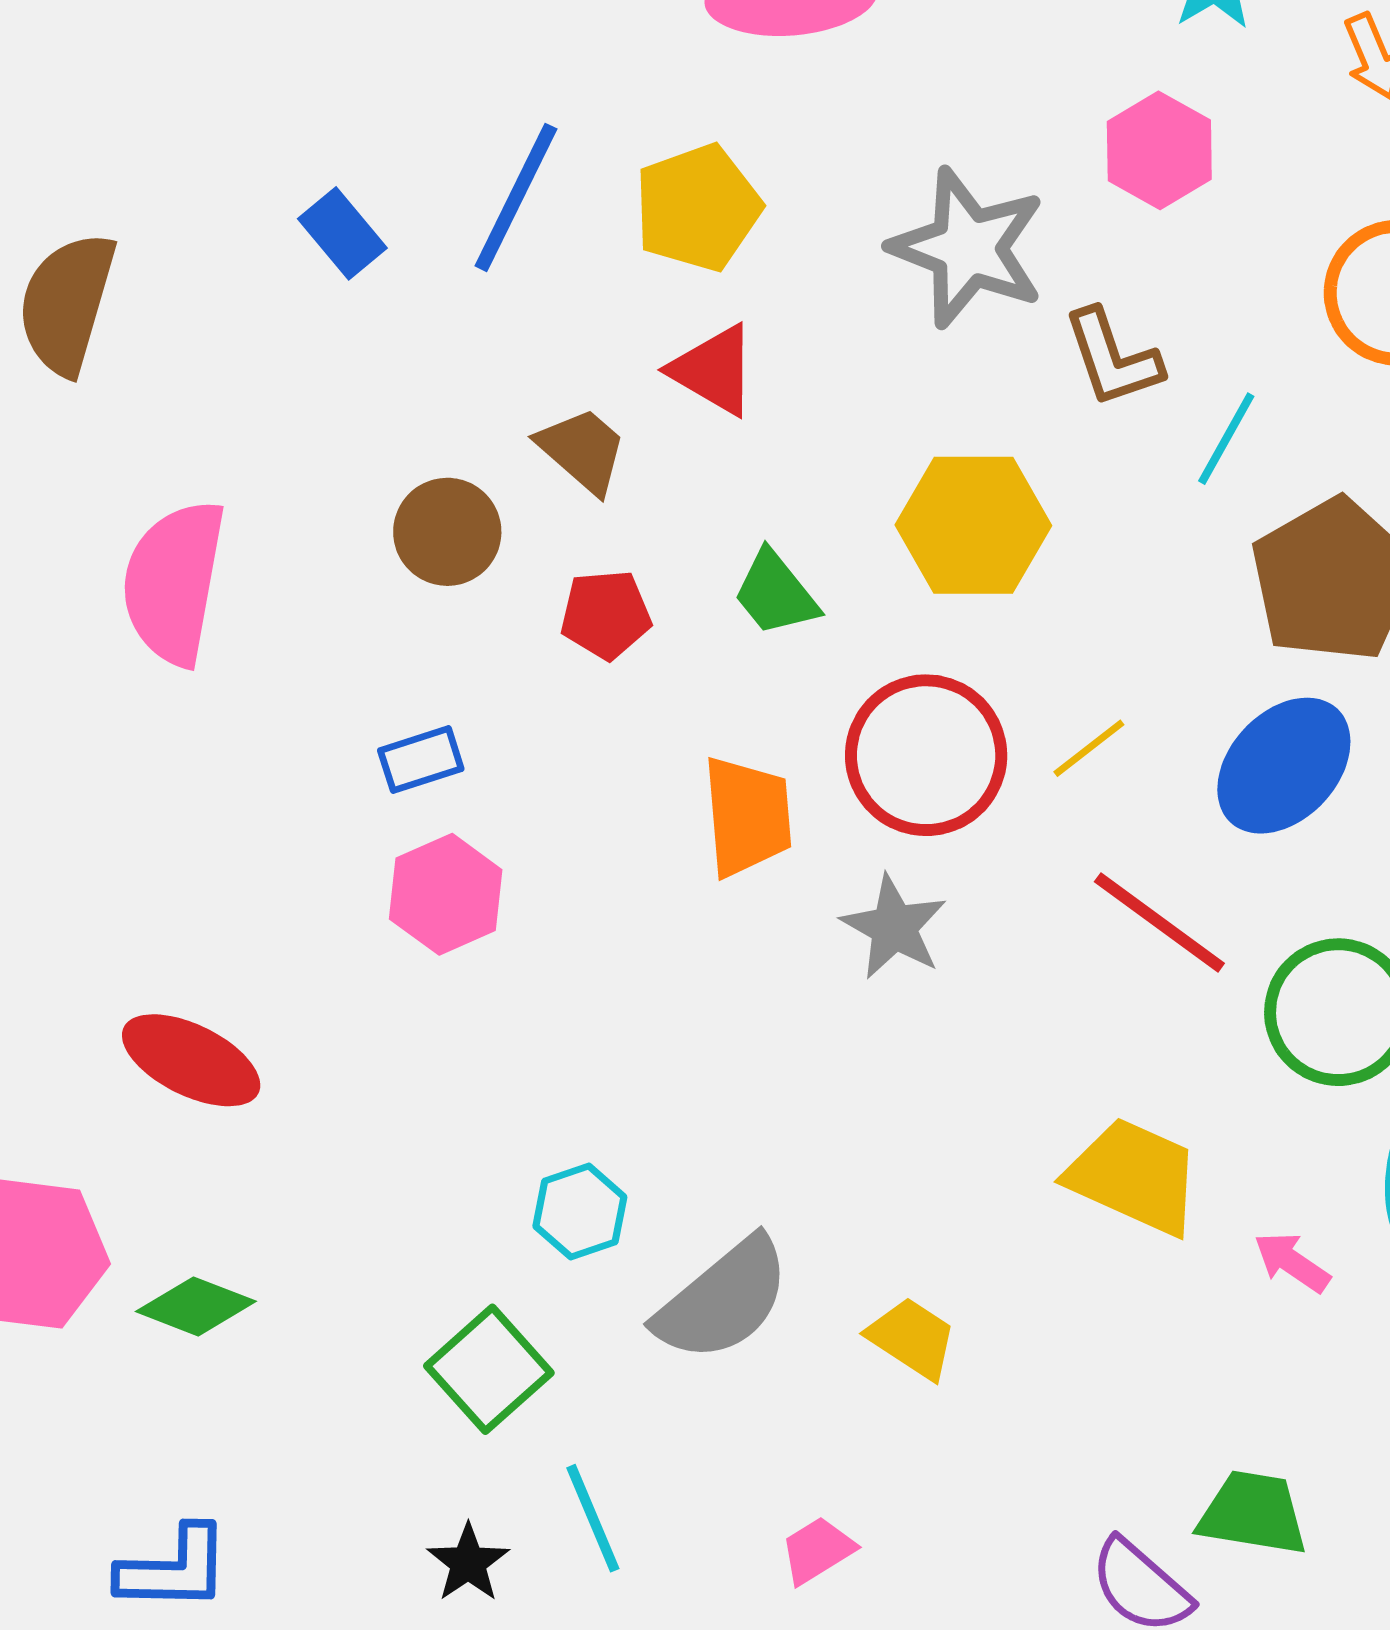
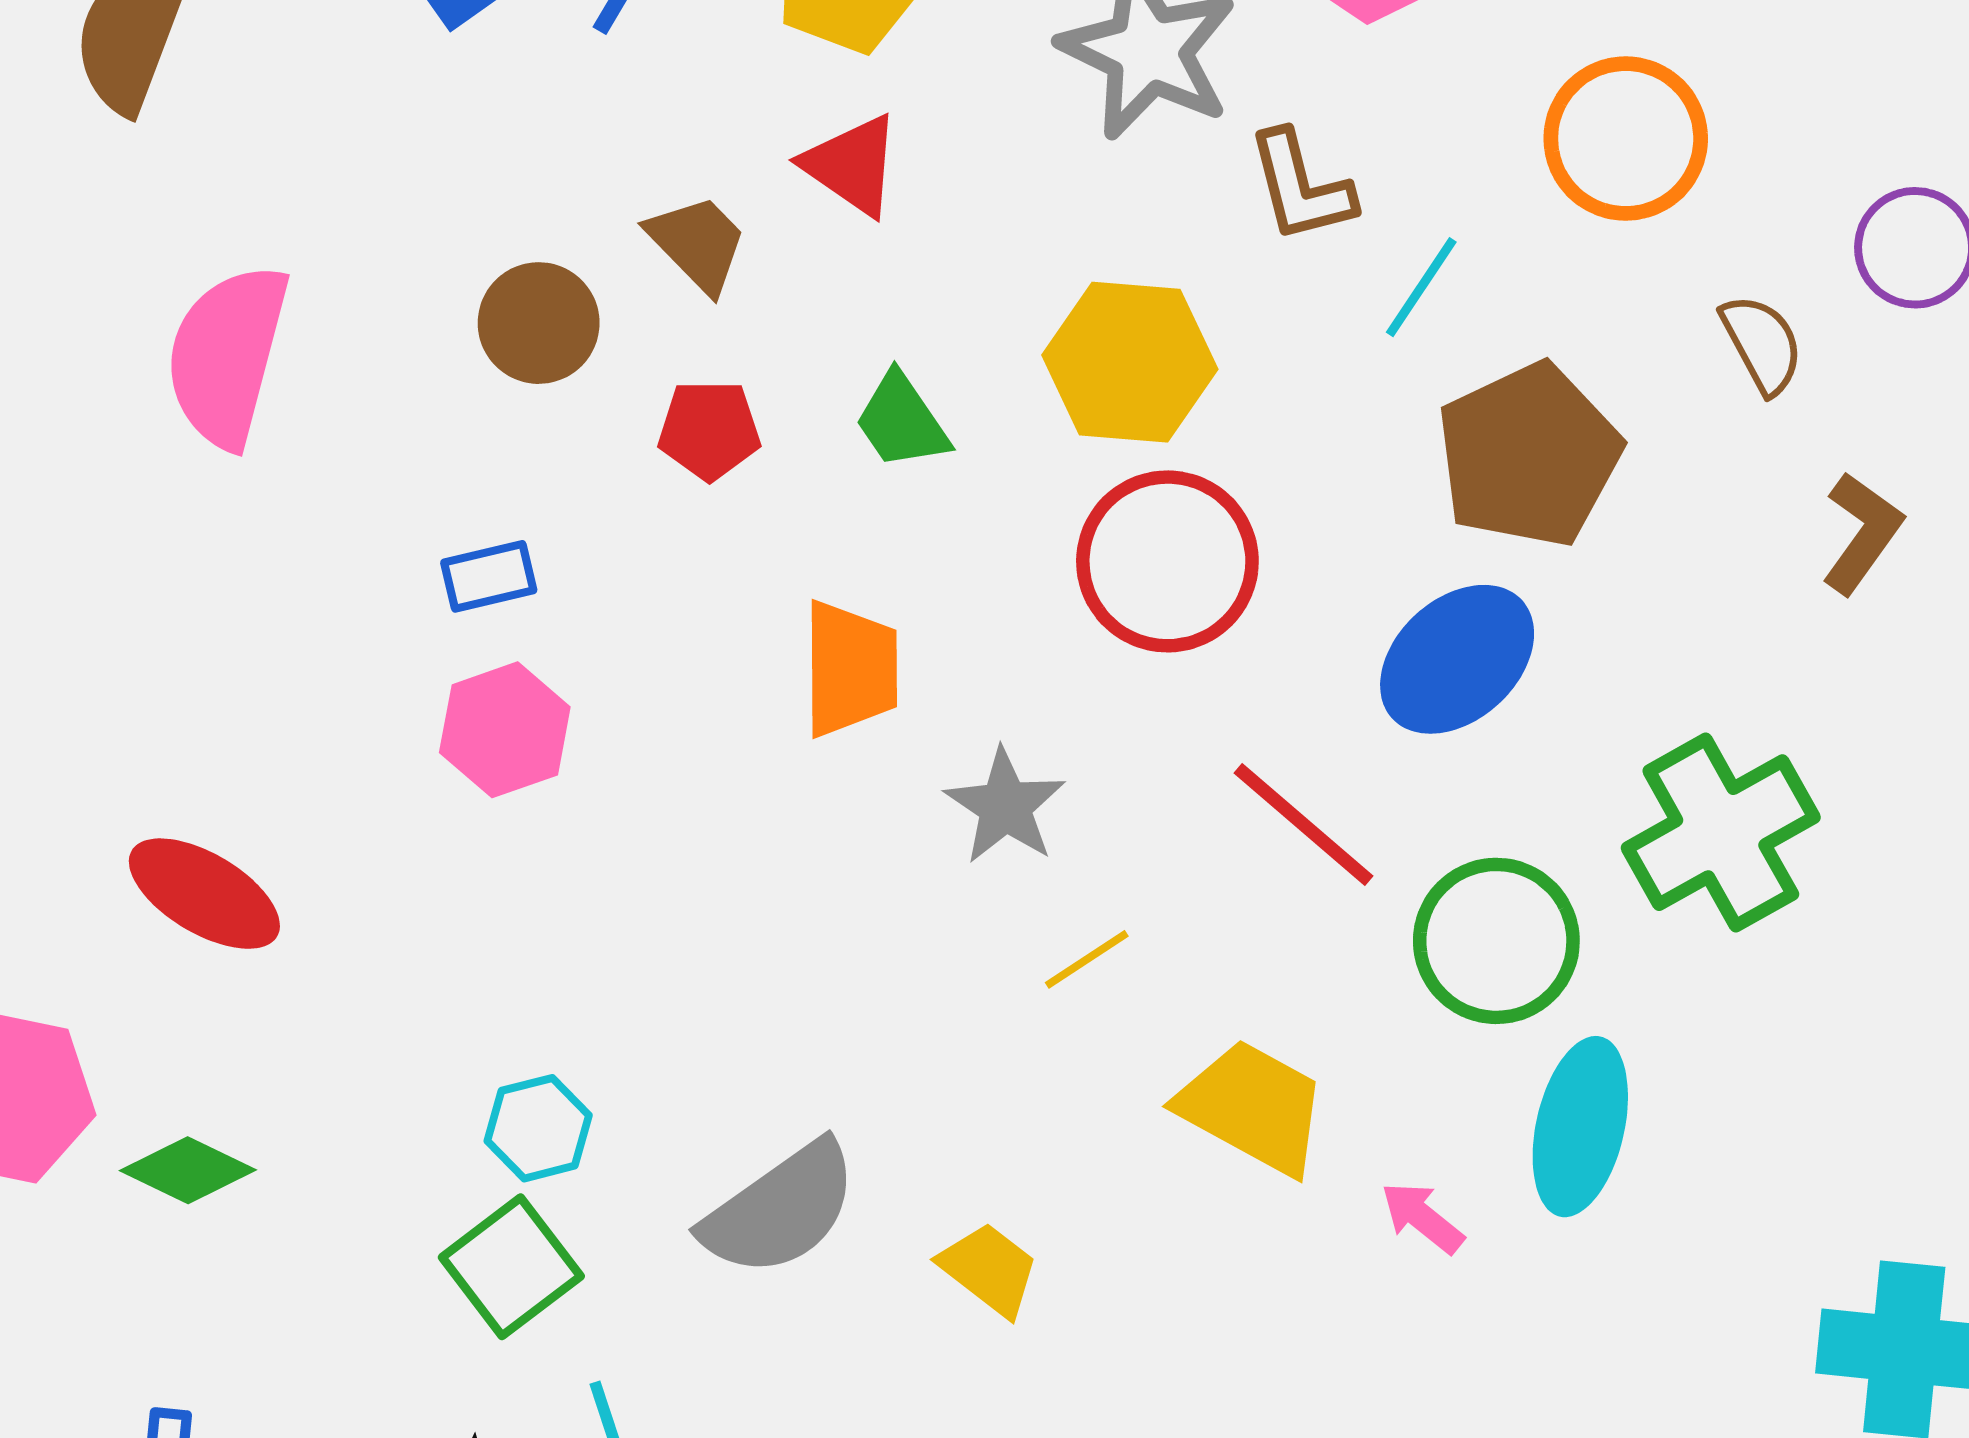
yellow line: (1089, 748) -> (1087, 959), moved
red circle: (926, 755) -> (1167, 561), moved
cyan hexagon: (580, 1212) -> (538, 1128), moved

